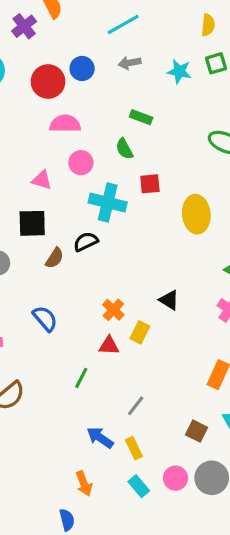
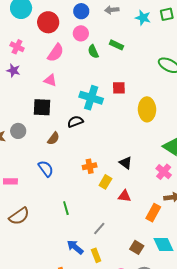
red circle: (48, 82) -> (48, 22), moved
pink semicircle: (65, 124) -> (56, 53), moved, turned 120
green semicircle: (124, 149) -> (93, 52), moved
pink circle: (81, 163) -> (81, 33), moved
brown semicircle: (55, 258) -> (53, 138), moved
orange cross: (113, 310) -> (90, 166), turned 32
red triangle: (109, 346) -> (124, 196), moved
green line: (81, 378) -> (66, 208), turned -48

